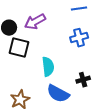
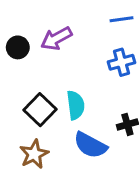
black square: (19, 48) -> (40, 110), moved, turned 30

